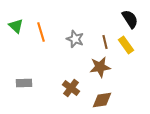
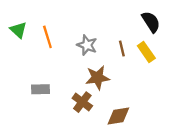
brown star: (100, 67) -> (97, 78), moved
gray rectangle: (24, 83) -> (41, 89), moved

